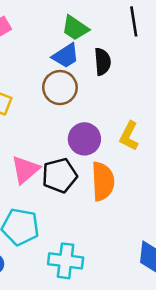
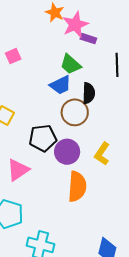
brown circle: (60, 88) -> (75, 112), moved
black pentagon: (60, 175) -> (43, 138), moved

